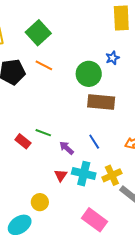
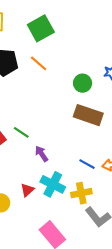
green circle: (89, 74) -> (83, 83), size x0.7
blue line: (94, 142) -> (87, 164), moved, turned -42
red triangle: (61, 175) -> (27, 190), moved

